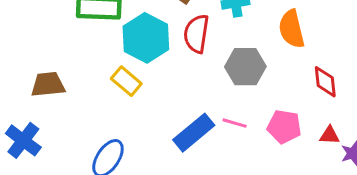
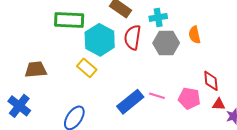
orange semicircle: (292, 29) -> (195, 35), size x0.7
gray hexagon: (245, 67) -> (166, 43), moved
red diamond: (325, 82) -> (211, 81), moved

